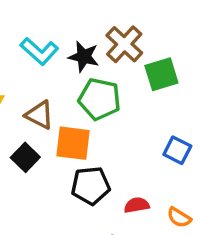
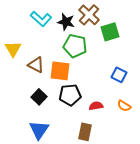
brown triangle: (39, 115) -> (36, 65), moved
black square: (25, 157) -> (39, 97), moved
orange semicircle: (179, 217) -> (124, 106), moved

